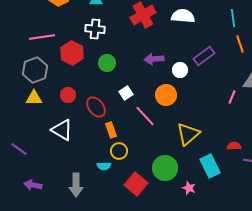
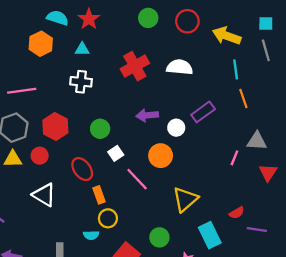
red hexagon: (72, 53) -> (55, 127), moved
green circle: (107, 63) -> (100, 129), moved
red circle: (68, 95) -> (40, 156), moved
red semicircle: (234, 146) -> (237, 213), turned 152
green circle: (165, 168) -> (159, 237), size x0.7

